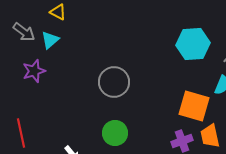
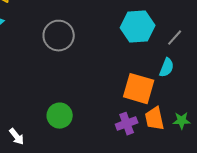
gray circle: (114, 82) -> (59, 36), moved

